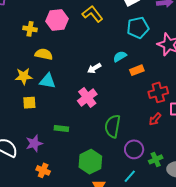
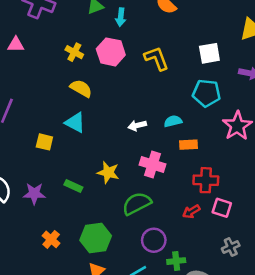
yellow star: (24, 76) -> (108, 172), moved
pink cross: (87, 97) -> (153, 165), moved, turned 36
green semicircle: (113, 126) -> (137, 203), turned 35
orange cross: (43, 170) -> (51, 239), moved

